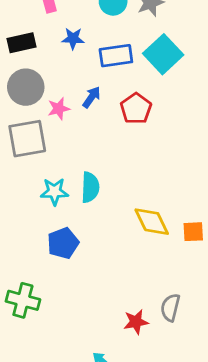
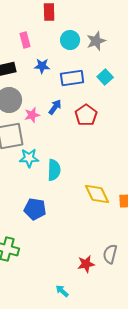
cyan square: (163, 54) -> (105, 77), size x0.6
cyan star: (54, 192) -> (29, 158), moved
blue pentagon: (63, 243) -> (35, 209), turned 30

